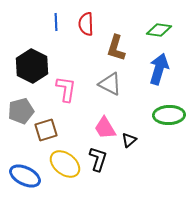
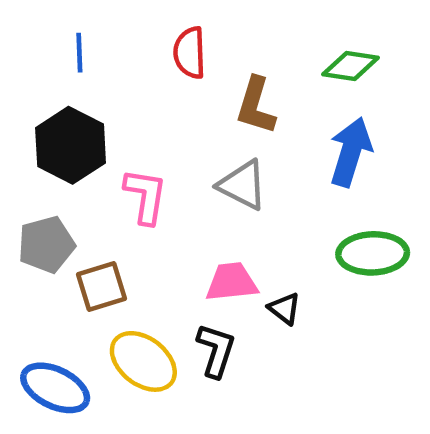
blue line: (56, 22) -> (79, 53), moved
pink trapezoid: (105, 128) -> (232, 282), turned 115
black triangle: (129, 140) -> (284, 309), turned -42

